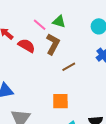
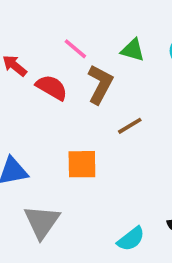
green triangle: (59, 22) -> (133, 50), moved
orange square: (60, 101) -> (82, 164), moved

